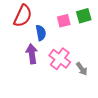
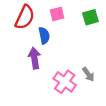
pink square: (64, 21) -> (57, 14), moved
pink cross: (60, 59) -> (65, 82), moved

